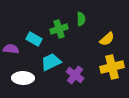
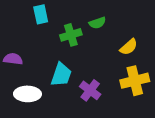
green semicircle: (81, 19) -> (97, 23), turned 72
cyan rectangle: (34, 39) -> (41, 14), moved, turned 49
cyan trapezoid: (51, 62) -> (61, 75), turned 135

